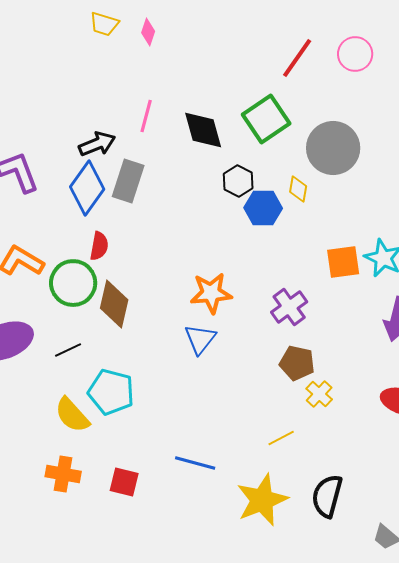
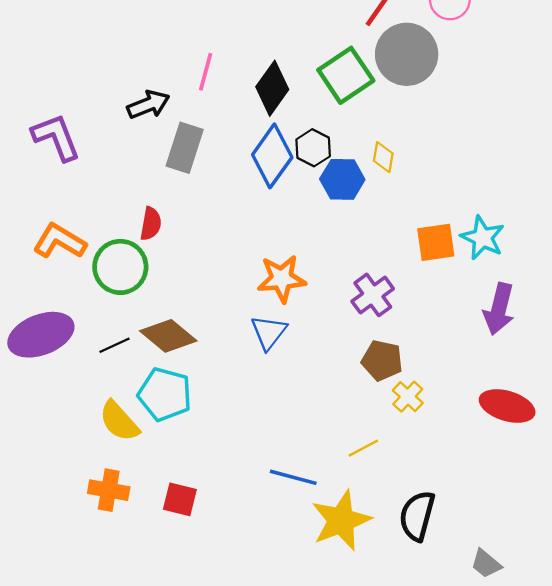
black diamond: (203, 130) -> (272, 88), turned 51
gray circle: (333, 148) -> (407, 54), moved
blue diamond: (87, 188) -> (272, 156), moved
brown diamond: (114, 304) -> (168, 336), moved, turned -63
blue line: (195, 463) -> (293, 477), moved

